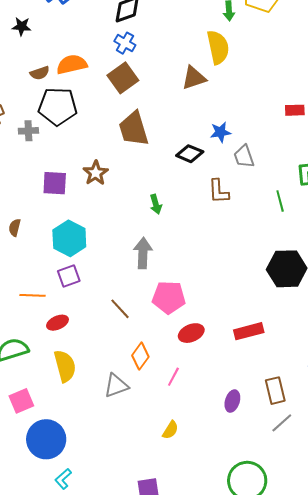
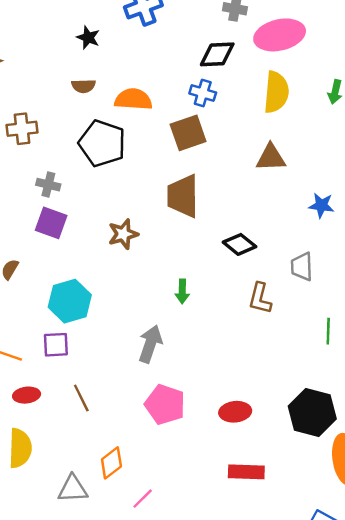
blue cross: (125, 43) -> (203, 93), turned -30
yellow semicircle: (218, 47) -> (276, 92), moved
brown semicircle: (40, 73) -> (84, 86), moved
gray cross: (28, 131) -> (48, 185), moved
blue star: (220, 132) -> (321, 205), moved
purple square: (55, 183) -> (51, 223), moved
brown line: (120, 309) -> (81, 398), moved
red ellipse: (191, 333) -> (235, 412), moved

